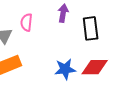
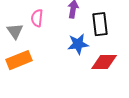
blue star: (65, 69) -> (78, 44), moved

